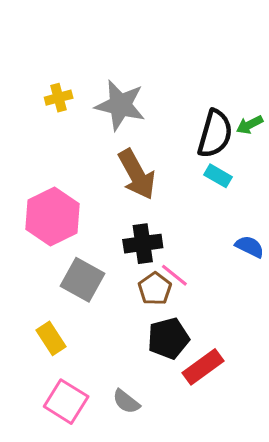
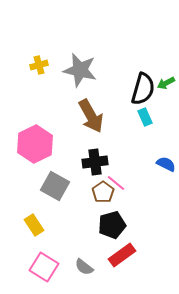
cyan rectangle: (218, 176) -> (145, 117), turned 36
red rectangle: (203, 367) -> (122, 255), moved

